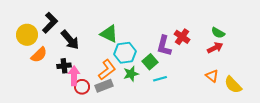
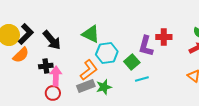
black L-shape: (50, 23) -> (26, 34), moved
red cross: (182, 37) -> (164, 37), turned -35
green star: (131, 74) -> (104, 87), moved
red circle: (82, 87) -> (53, 93), moved

